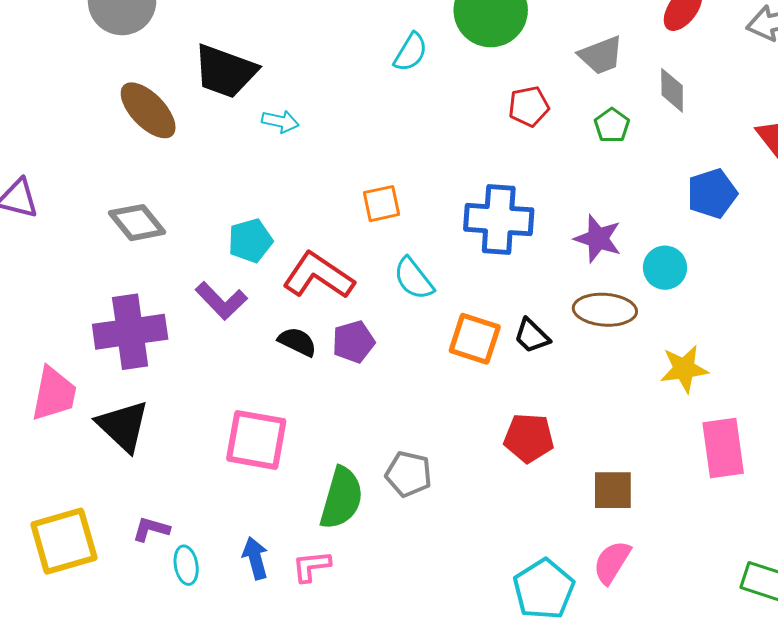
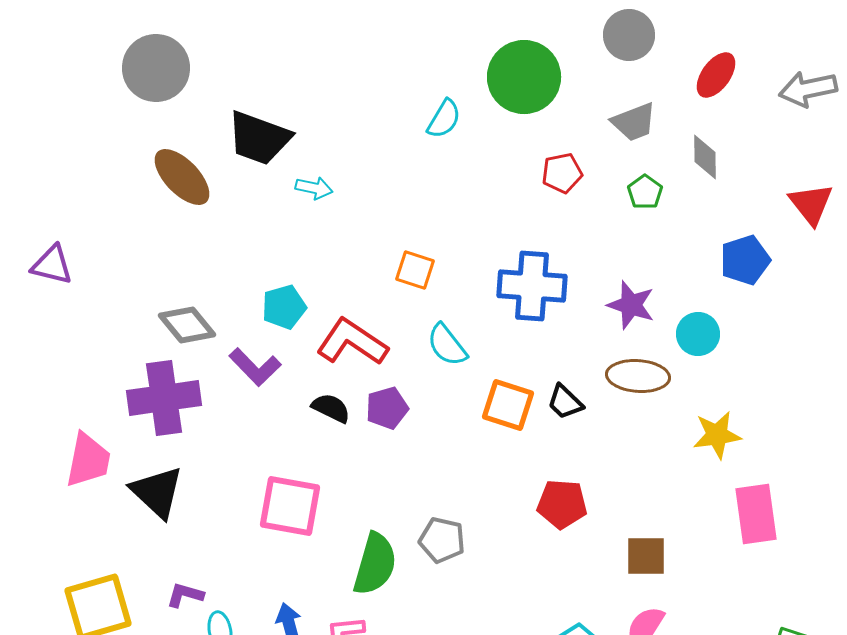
orange square: (381, 204) -> (415, 270), turned 30
gray diamond: (137, 223) -> (187, 325), moved

